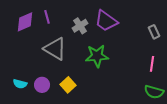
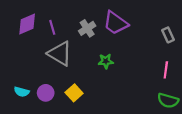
purple line: (47, 17) -> (52, 27), moved
green star: (97, 56) -> (106, 61), size x0.6

